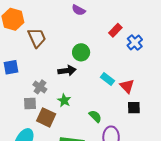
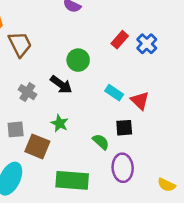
red rectangle: (115, 30) -> (120, 40), moved
black arrow: (67, 71) -> (61, 85), turned 48
gray cross: (40, 87) -> (27, 92), moved
black square: (134, 108) -> (124, 128), moved

